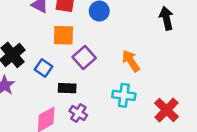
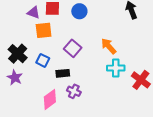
orange square: (63, 35) -> (44, 30), moved
cyan cross: (124, 95) -> (116, 68), moved

